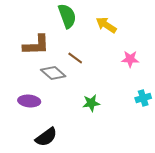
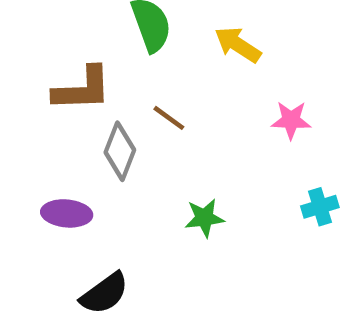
gray diamond: (53, 73) -> (120, 151), turned 70

